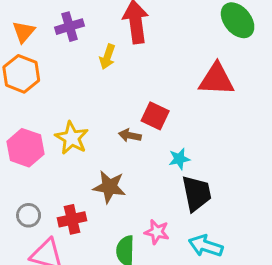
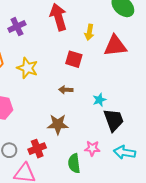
yellow arrow: (107, 57) -> (89, 32), moved
red square: (155, 116) -> (74, 59), moved
yellow star: (72, 138) -> (27, 68), moved

